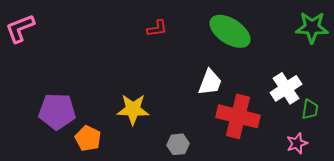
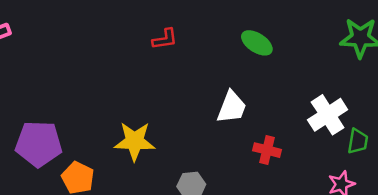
green ellipse: (230, 31) -> (257, 43), size x0.6
red cross: (238, 116) -> (267, 150), size x0.5

